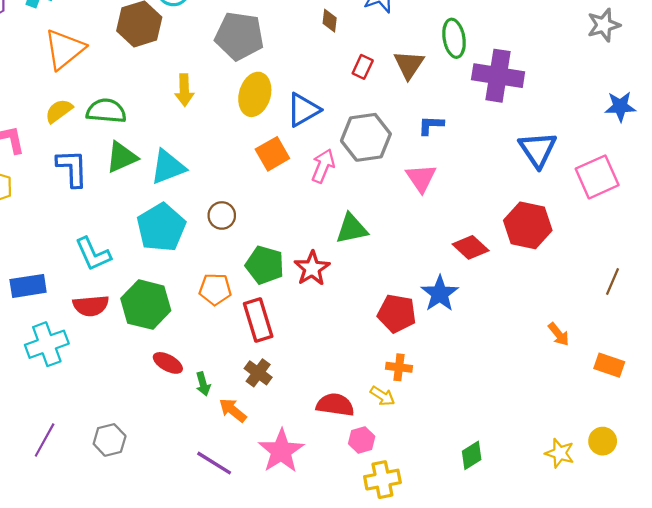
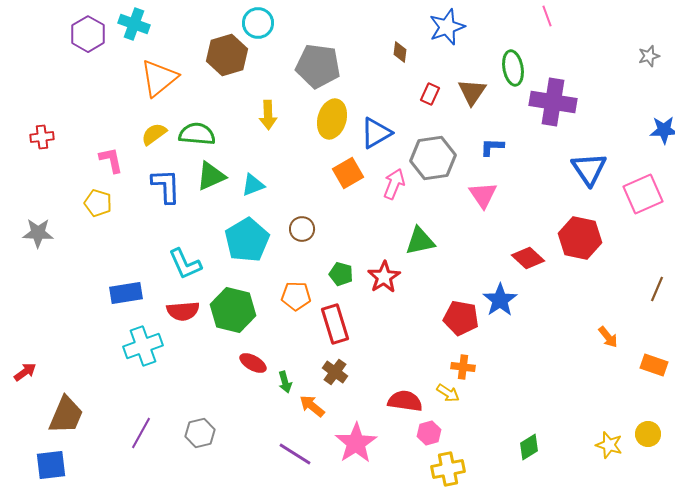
gray star: (604, 25) -> (649, 56), size x0.7
cyan triangle: (168, 167) -> (253, 185), size x0.7
green pentagon: (265, 265) -> (341, 274), size x0.7

